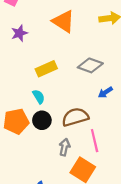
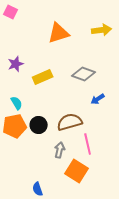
orange triangle: (63, 21) -> (59, 33), turned -50
purple star: (19, 33) -> (16, 64), moved
cyan semicircle: (39, 97) -> (17, 103), moved

